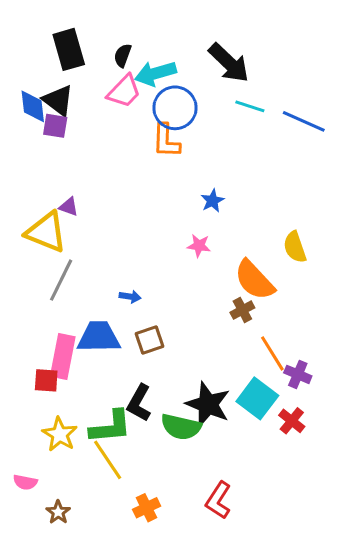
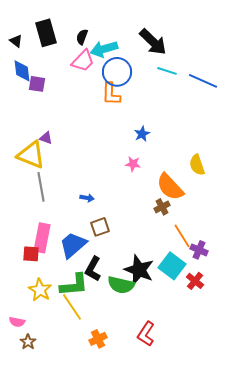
black triangle: (58, 100) -> (16, 41), moved, size x0.6
gray line: (61, 280) -> (41, 187), turned -36
blue trapezoid: (99, 337) -> (73, 245), moved, turned -40
brown star: (58, 512) -> (28, 342), moved

